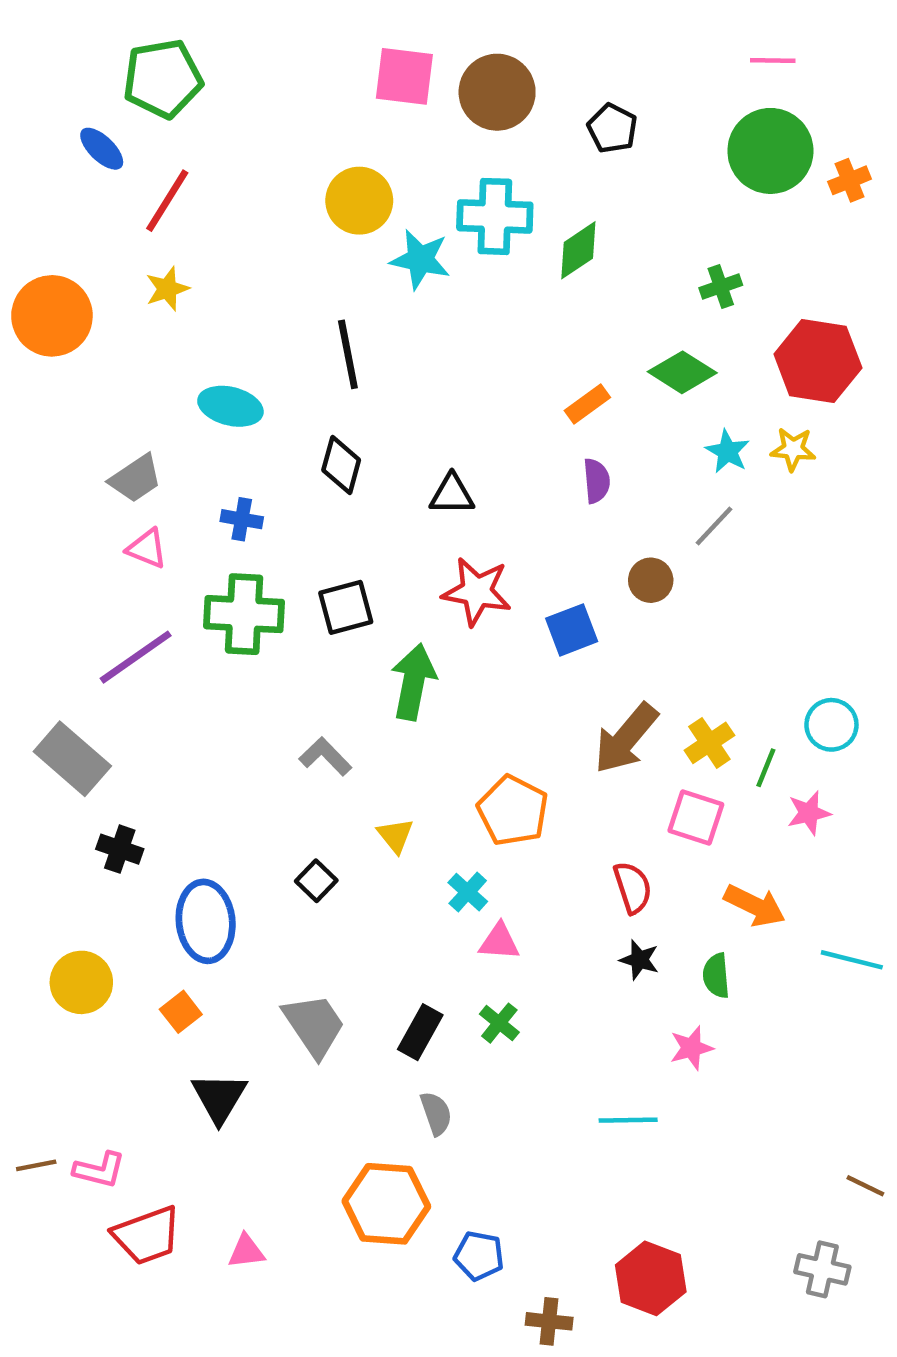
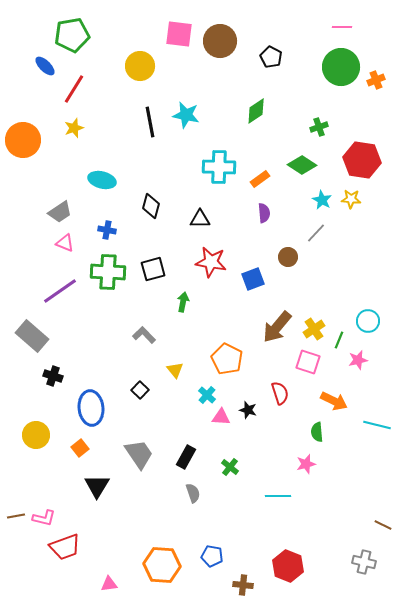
yellow circle: (359, 201) -> (140, 66), moved
cyan cross: (495, 216) -> (219, 167), moved
black line: (348, 354) -> (150, 122), moved
green arrow: (413, 682) -> (183, 302), size x0.6
black star: (639, 960) -> (248, 410), moved
green cross: (499, 1023) -> (230, 467), moved
orange hexagon: (386, 1204) -> (162, 565), moved
pink triangle: (246, 1251) -> (109, 584), moved

